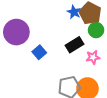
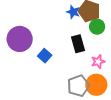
black rectangle: (75, 45) -> (78, 44), turned -66
pink star: (93, 57) -> (98, 62), moved

